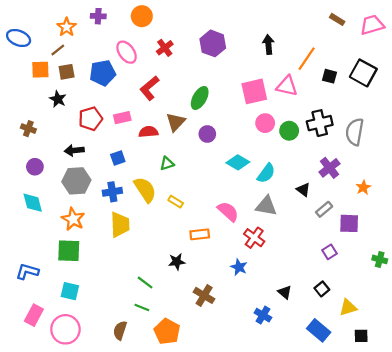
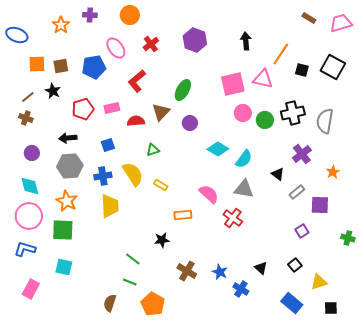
brown line: (58, 50) -> (28, 97), moved
blue star: (239, 267) -> (220, 272), moved
pink circle: (65, 329) -> (29, 216), moved

